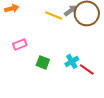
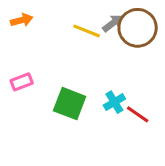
pink rectangle: (20, 44) -> (22, 82), moved
green square: (43, 62) -> (70, 104), size x1.5

